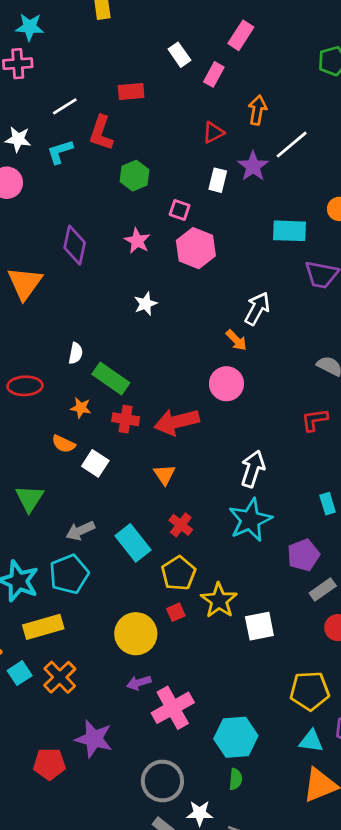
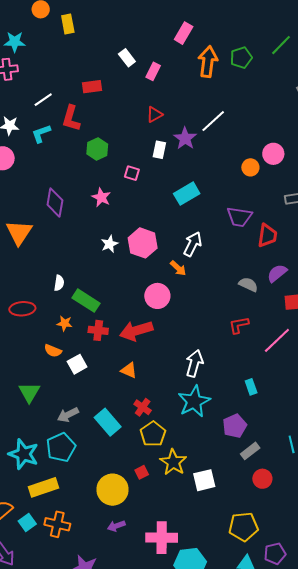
pink rectangle: (241, 35) -> (184, 33), moved
orange arrow: (257, 110) -> (208, 62), moved, size x1.4
cyan rectangle: (290, 231) -> (187, 194), moved, turned -30
pink hexagon: (196, 248) -> (143, 243), moved
pink circle: (226, 384) -> (157, 296), moved
white square: (95, 463) -> (77, 364), turned 30
orange triangle: (164, 475) -> (129, 370), turned -30
yellow pentagon: (179, 573) -> (153, 434), moved
orange cross: (60, 677) -> (57, 524), turned -30
pink cross: (173, 708) -> (162, 538), moved, turned 32

